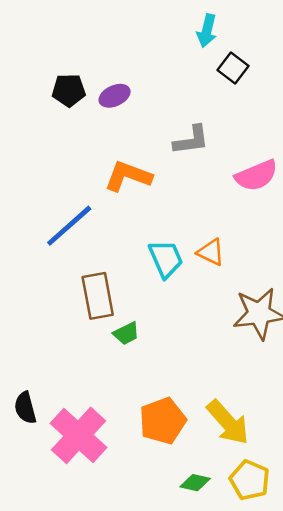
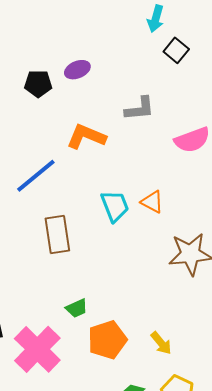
black pentagon: (69, 90) -> (38, 84), moved
green trapezoid: (126, 333) -> (77, 308), moved
yellow arrow: (228, 422) -> (161, 343), size x0.6

